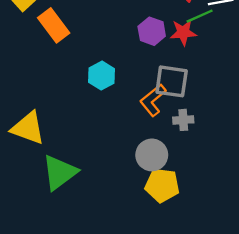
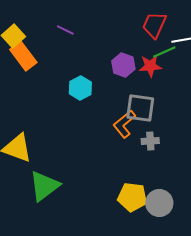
orange rectangle: (54, 25) -> (23, 56), moved
cyan hexagon: (102, 76) -> (80, 88), moved
gray circle: (152, 155) -> (159, 203), moved

